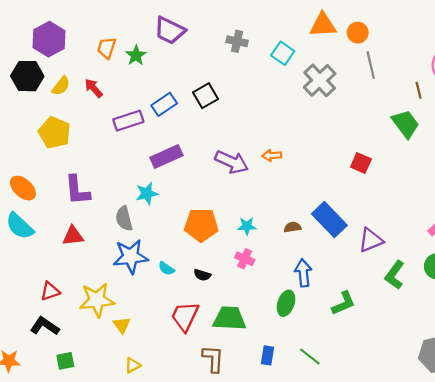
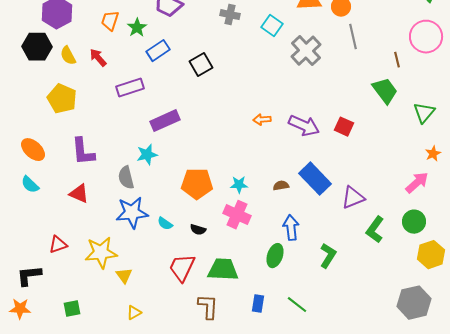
yellow semicircle: (61, 86) -> (68, 56), turned 114
blue rectangle: (164, 104) -> (158, 51), moved
purple arrow: (232, 162) -> (304, 126), moved
cyan semicircle: (20, 226) -> (30, 185), size x0.7
red triangle: (73, 236) -> (79, 194), turned 30
pink cross: (245, 259) -> (237, 215), size x1.5
green L-shape: (344, 303) -> (328, 256), turned -35
black L-shape: (45, 326) -> (29, 276), moved, turned -40

